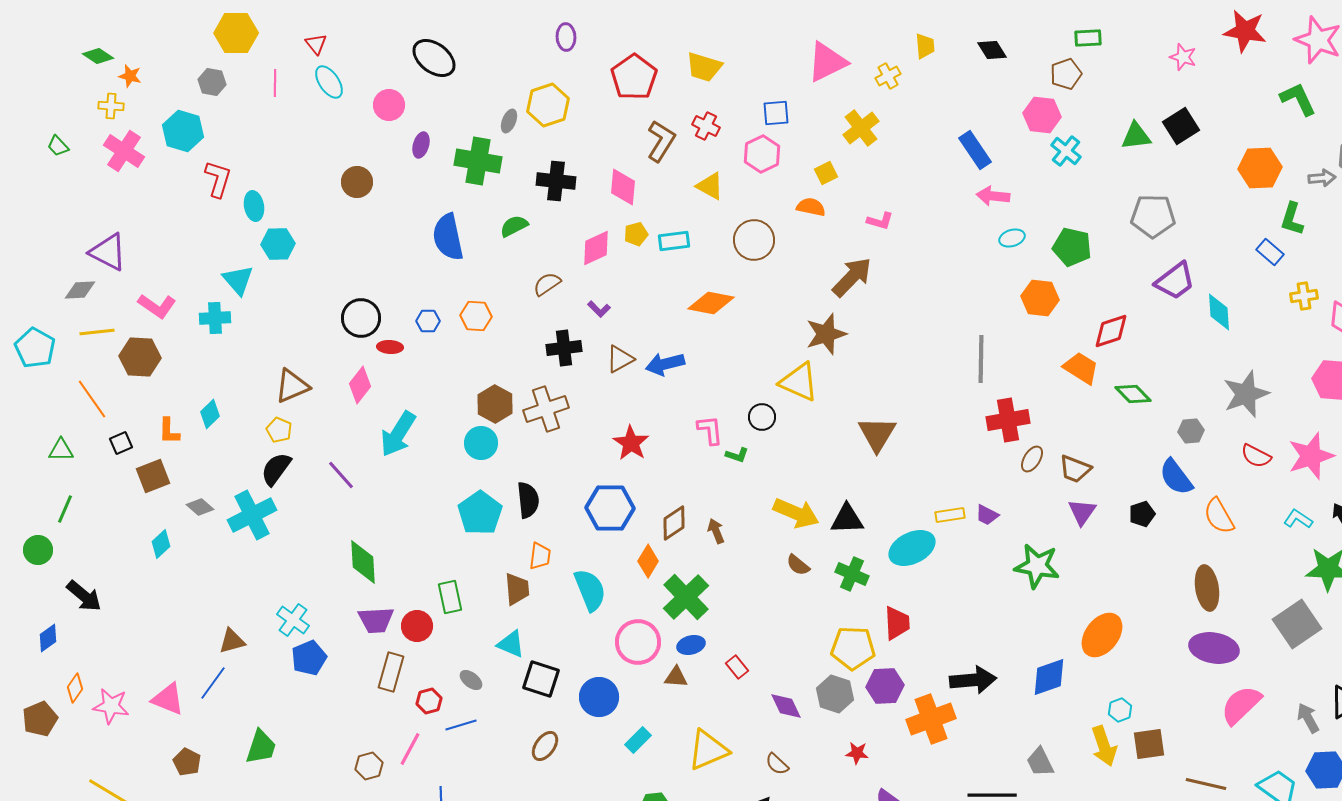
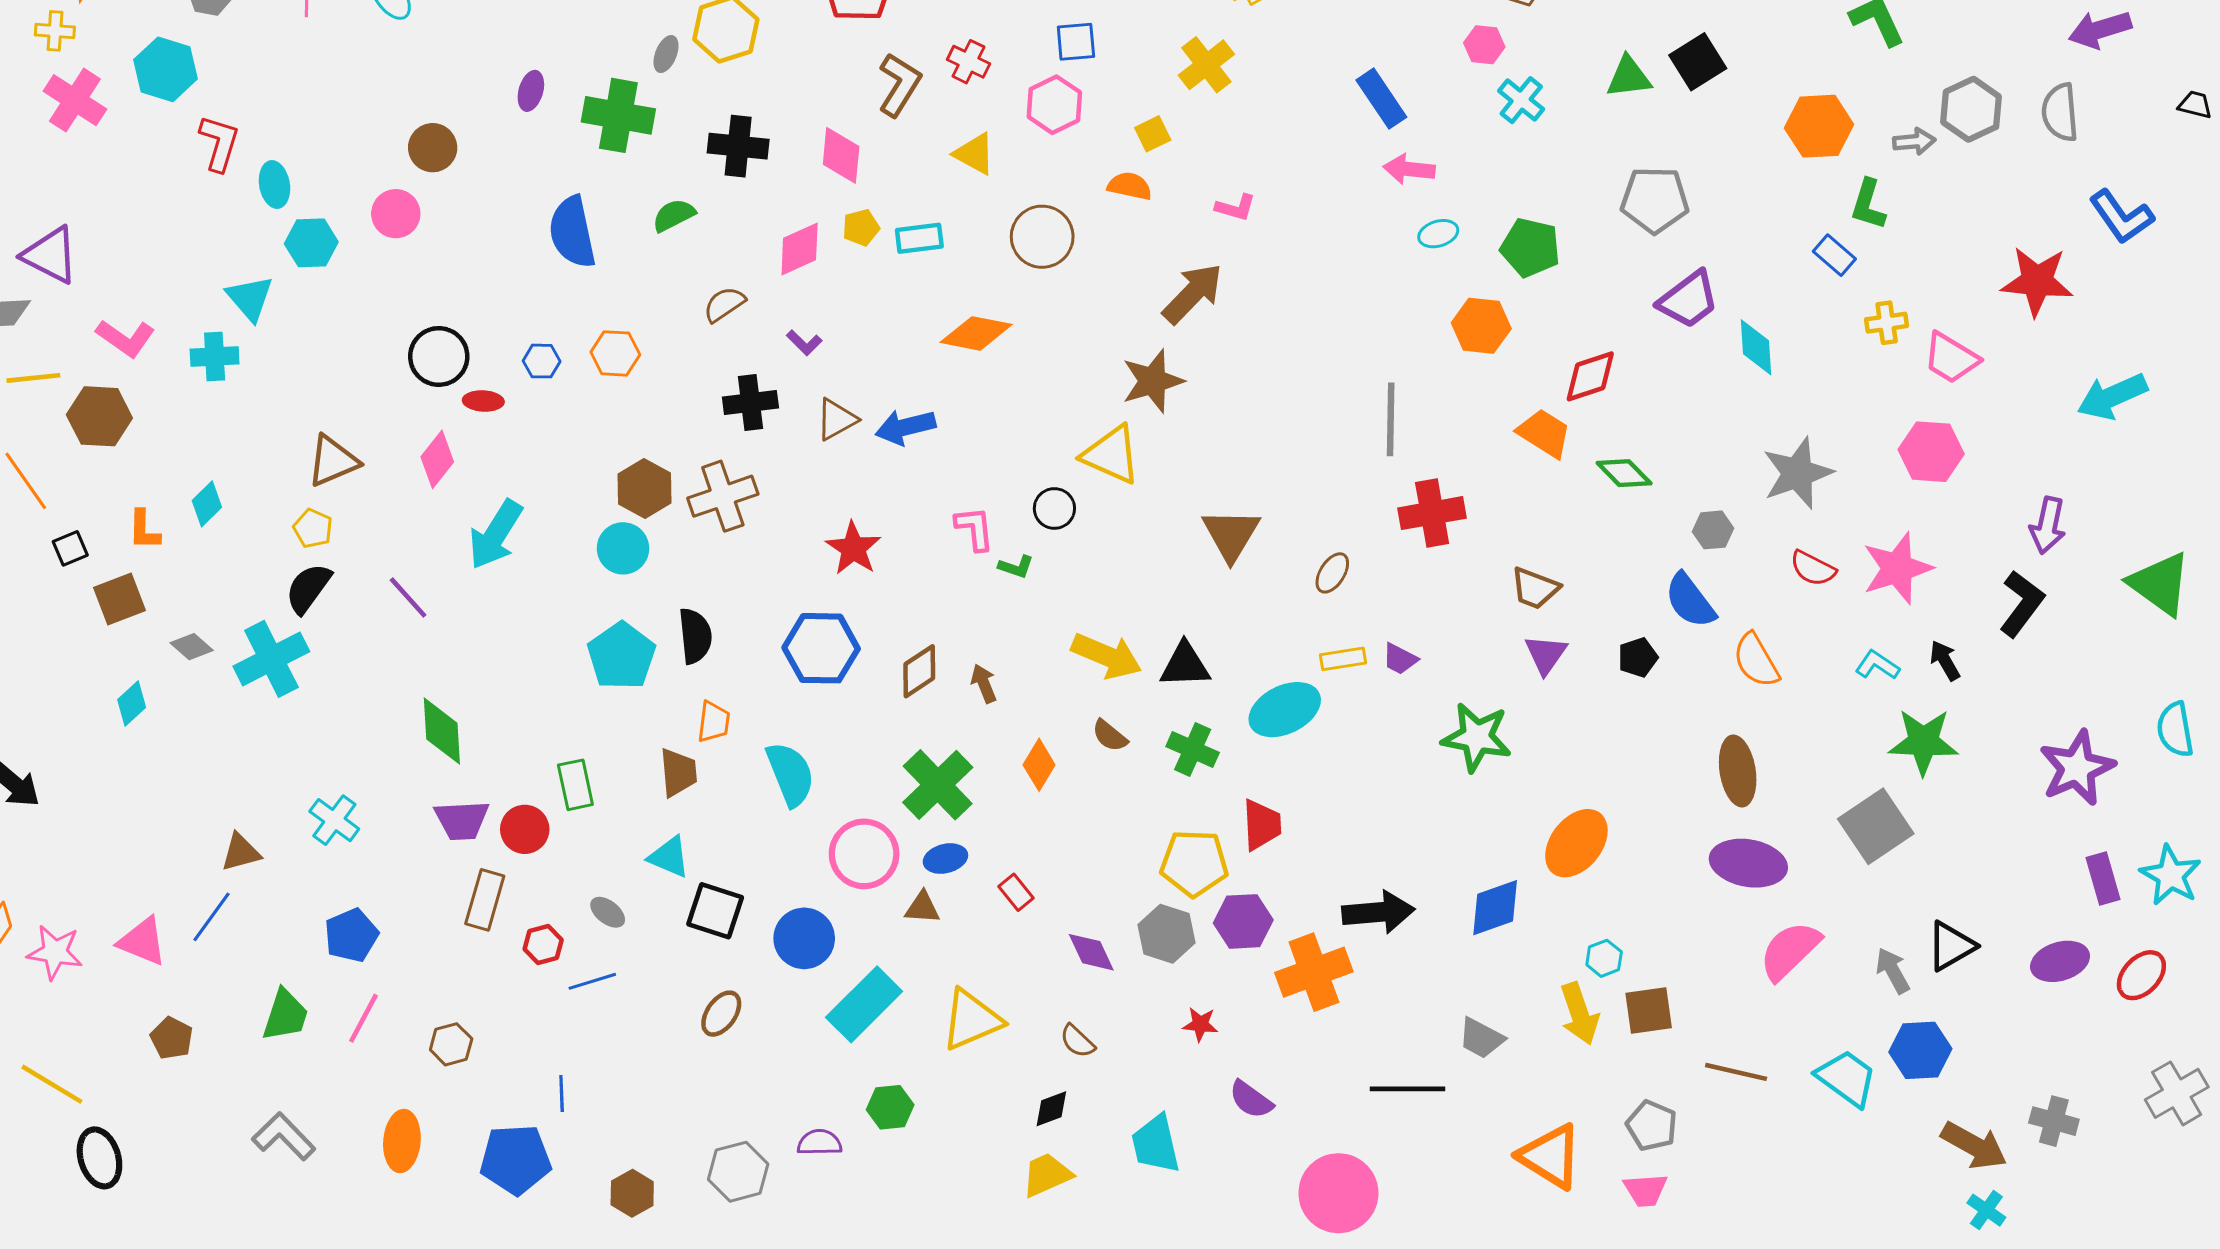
pink circle: (389, 105) -> (396, 214), moved
pink hexagon: (1042, 115) -> (1484, 45), size x0.7
brown ellipse: (1032, 459) -> (1332, 573), moved
orange diamond: (648, 561) -> (1039, 765), moved
blue pentagon: (309, 658) -> (351, 935), moved
cyan rectangle: (638, 740) -> (864, 1004), size x1.8
pink line: (410, 749) -> (364, 1018), moved
gray trapezoid: (1040, 762) -> (1481, 1038), turned -36

